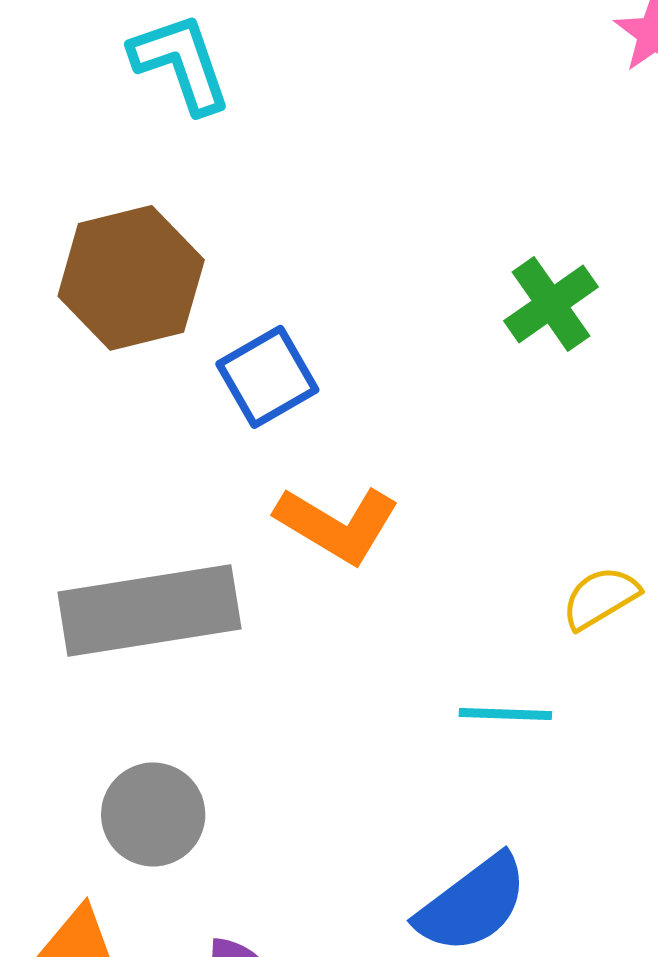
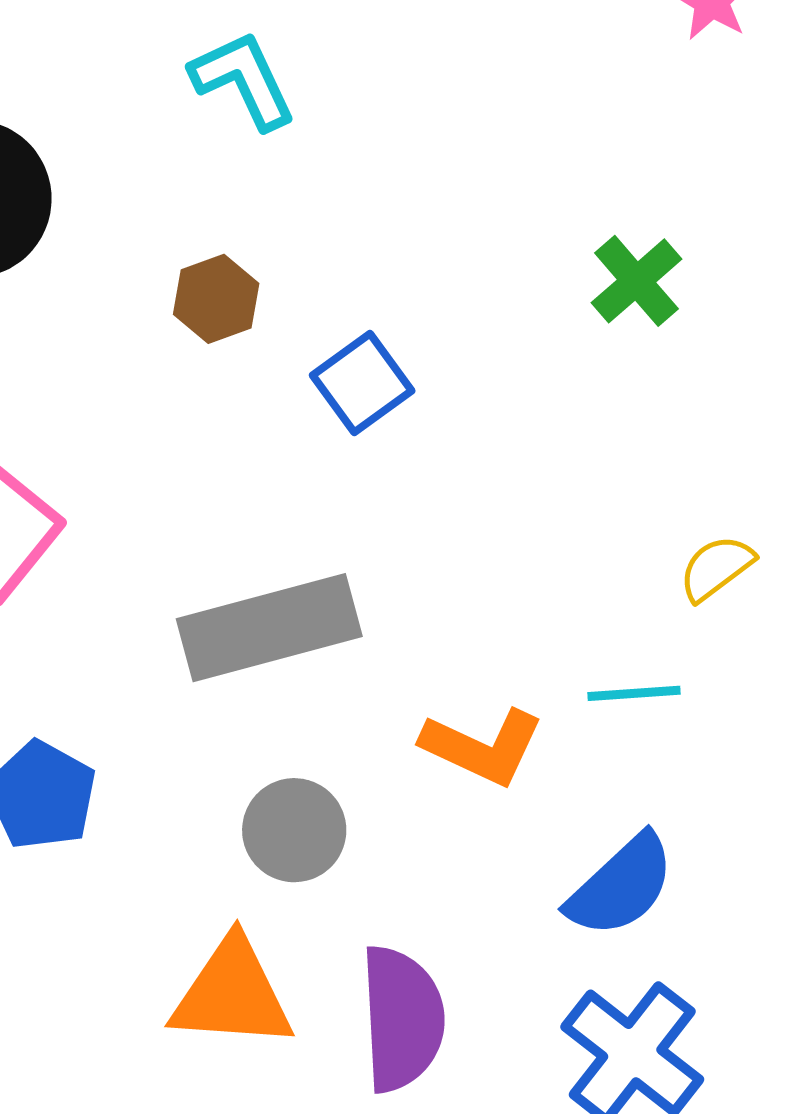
brown hexagon: (131, 278) -> (216, 299), size x0.6
orange L-shape: (337, 524) -> (482, 747), moved

